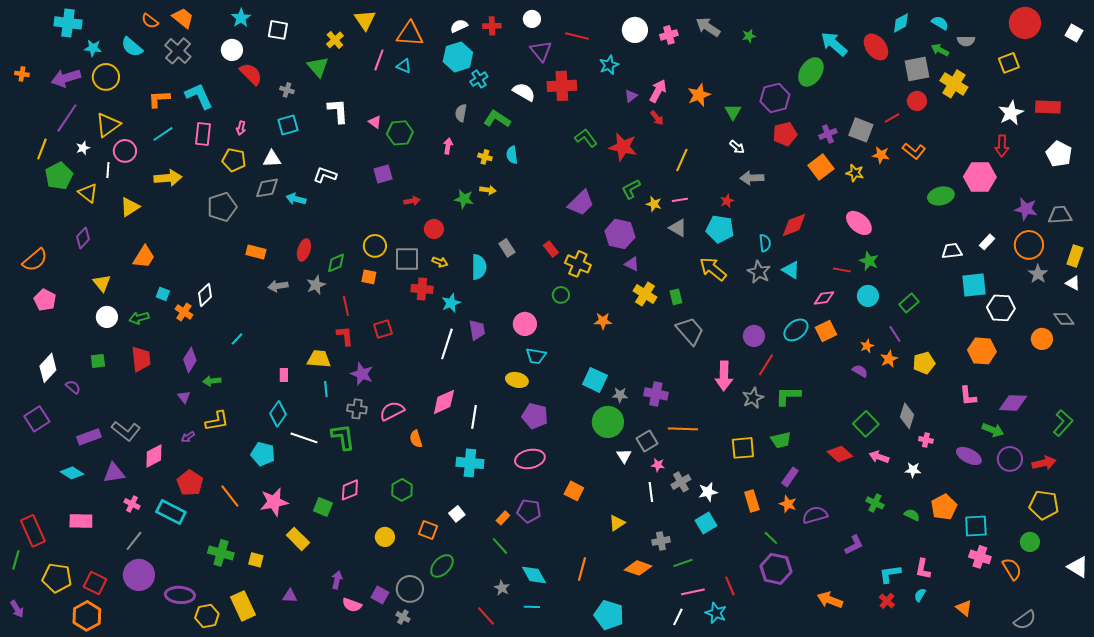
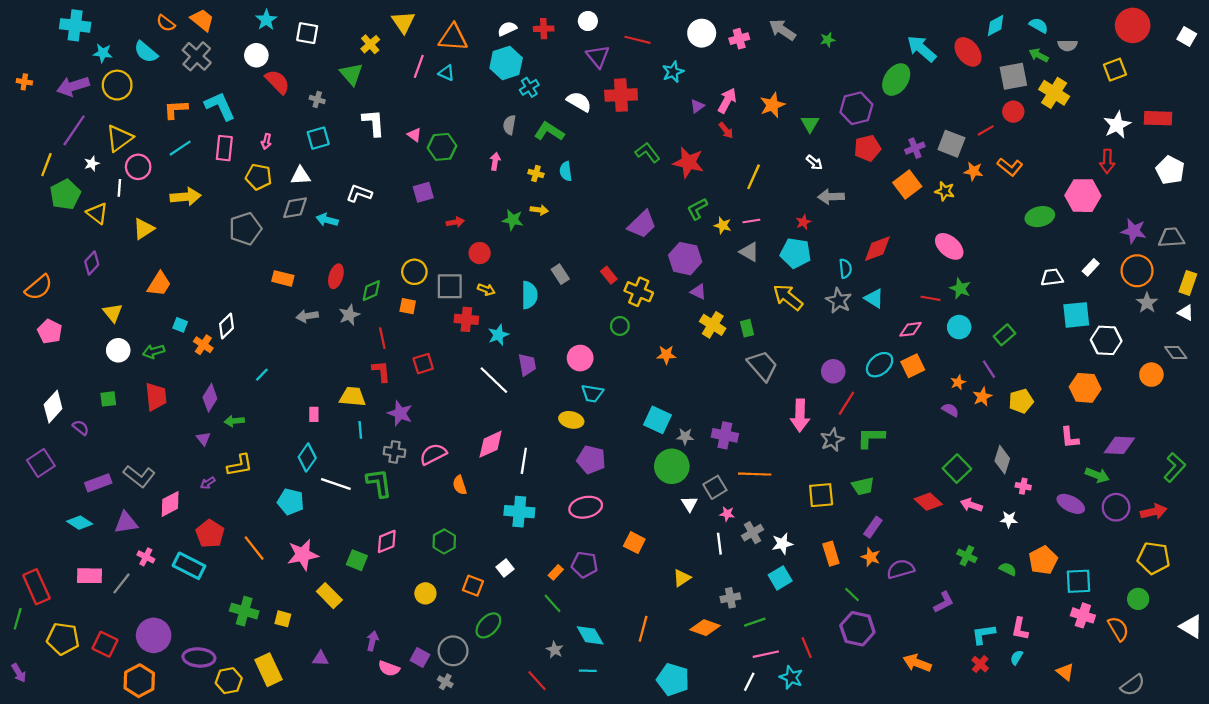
white line: (447, 344) -> (494, 380), turned -64
gray line: (134, 541) -> (122, 583), moved
orange hexagon: (87, 616) -> (139, 681), moved

